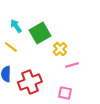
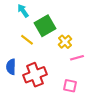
cyan arrow: (16, 26) -> (23, 11), moved
yellow line: (11, 47) -> (27, 40), moved

